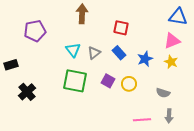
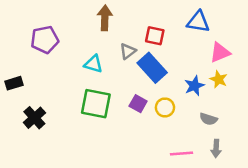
blue triangle: (178, 17) -> (198, 22), moved
cyan triangle: (73, 50) -> (93, 64), turned -35
gray triangle: (94, 53) -> (128, 51), moved
blue rectangle: (119, 53) -> (152, 68), size x1.6
blue star: (145, 59) -> (194, 86), moved

